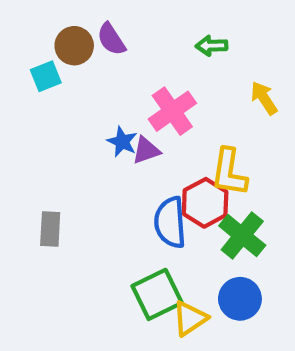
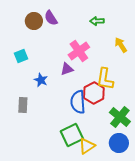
cyan square: (46, 76) -> (21, 56), moved
blue star: (122, 142) -> (41, 80), moved
green cross: (242, 235) -> (120, 117), moved
blue circle: (240, 299) -> (119, 143), moved

